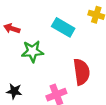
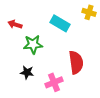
black star: (14, 91) -> (27, 72), moved

